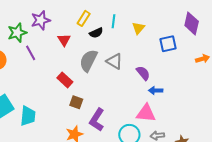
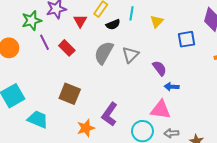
red triangle: (64, 40) -> (80, 21), moved
gray triangle: (114, 61) -> (131, 55), turned 42
red rectangle: (65, 80) -> (67, 48), moved
brown square: (76, 102) -> (70, 94), moved, size x1.5
cyan trapezoid: (28, 116) -> (38, 119), moved, turned -75

